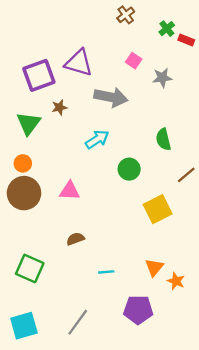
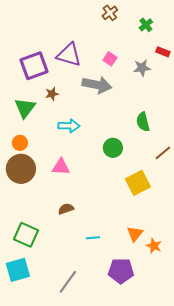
red rectangle: (186, 40) -> (163, 52), moved
pink square: (134, 61) -> (110, 59), moved
cyan arrow: (97, 139) -> (69, 126), moved, turned 35
cyan square: (24, 326) -> (18, 270), moved

